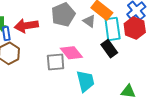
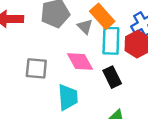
black rectangle: (109, 49) -> (112, 77), moved
pink diamond: (71, 53) -> (80, 61), moved

